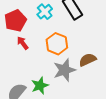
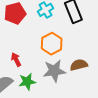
red arrow: (23, 43) -> (16, 60), moved

